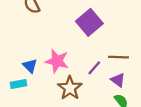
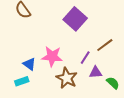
brown line: (118, 57) -> (105, 45), turned -30
purple triangle: (118, 80) -> (96, 72), moved, turned -32

